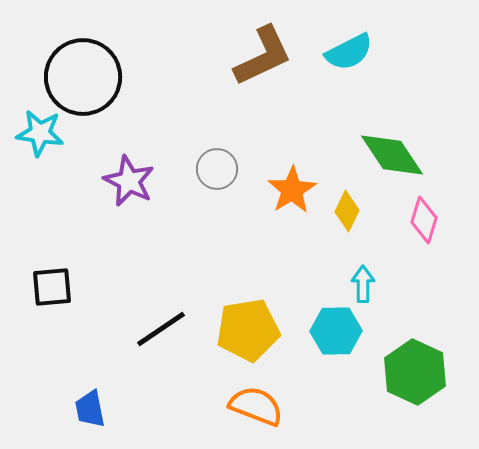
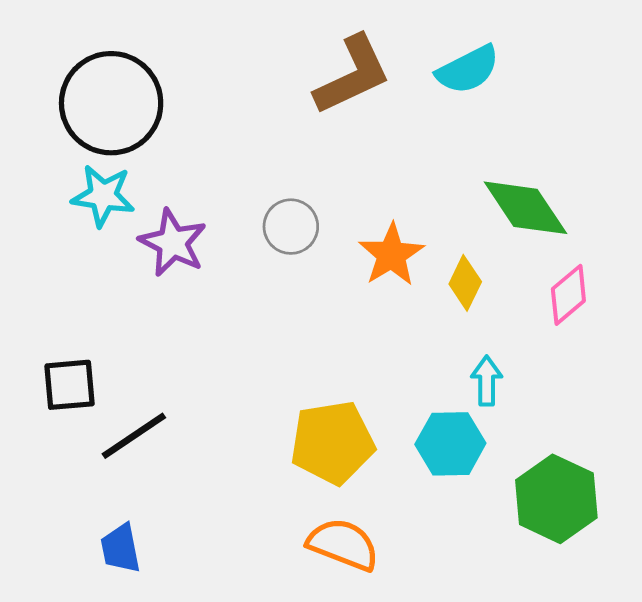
cyan star: (40, 133) -> (103, 196), moved
pink diamond: (424, 220) -> (568, 295), turned 33
black line: (161, 329) -> (134, 436), moved

